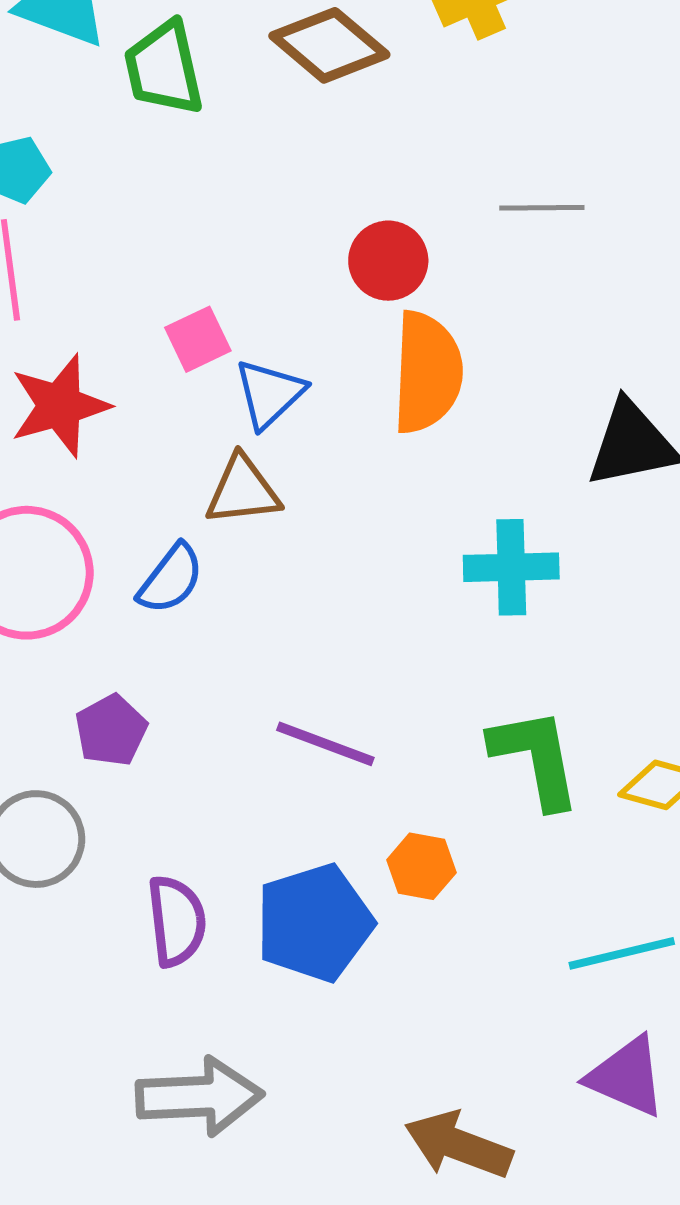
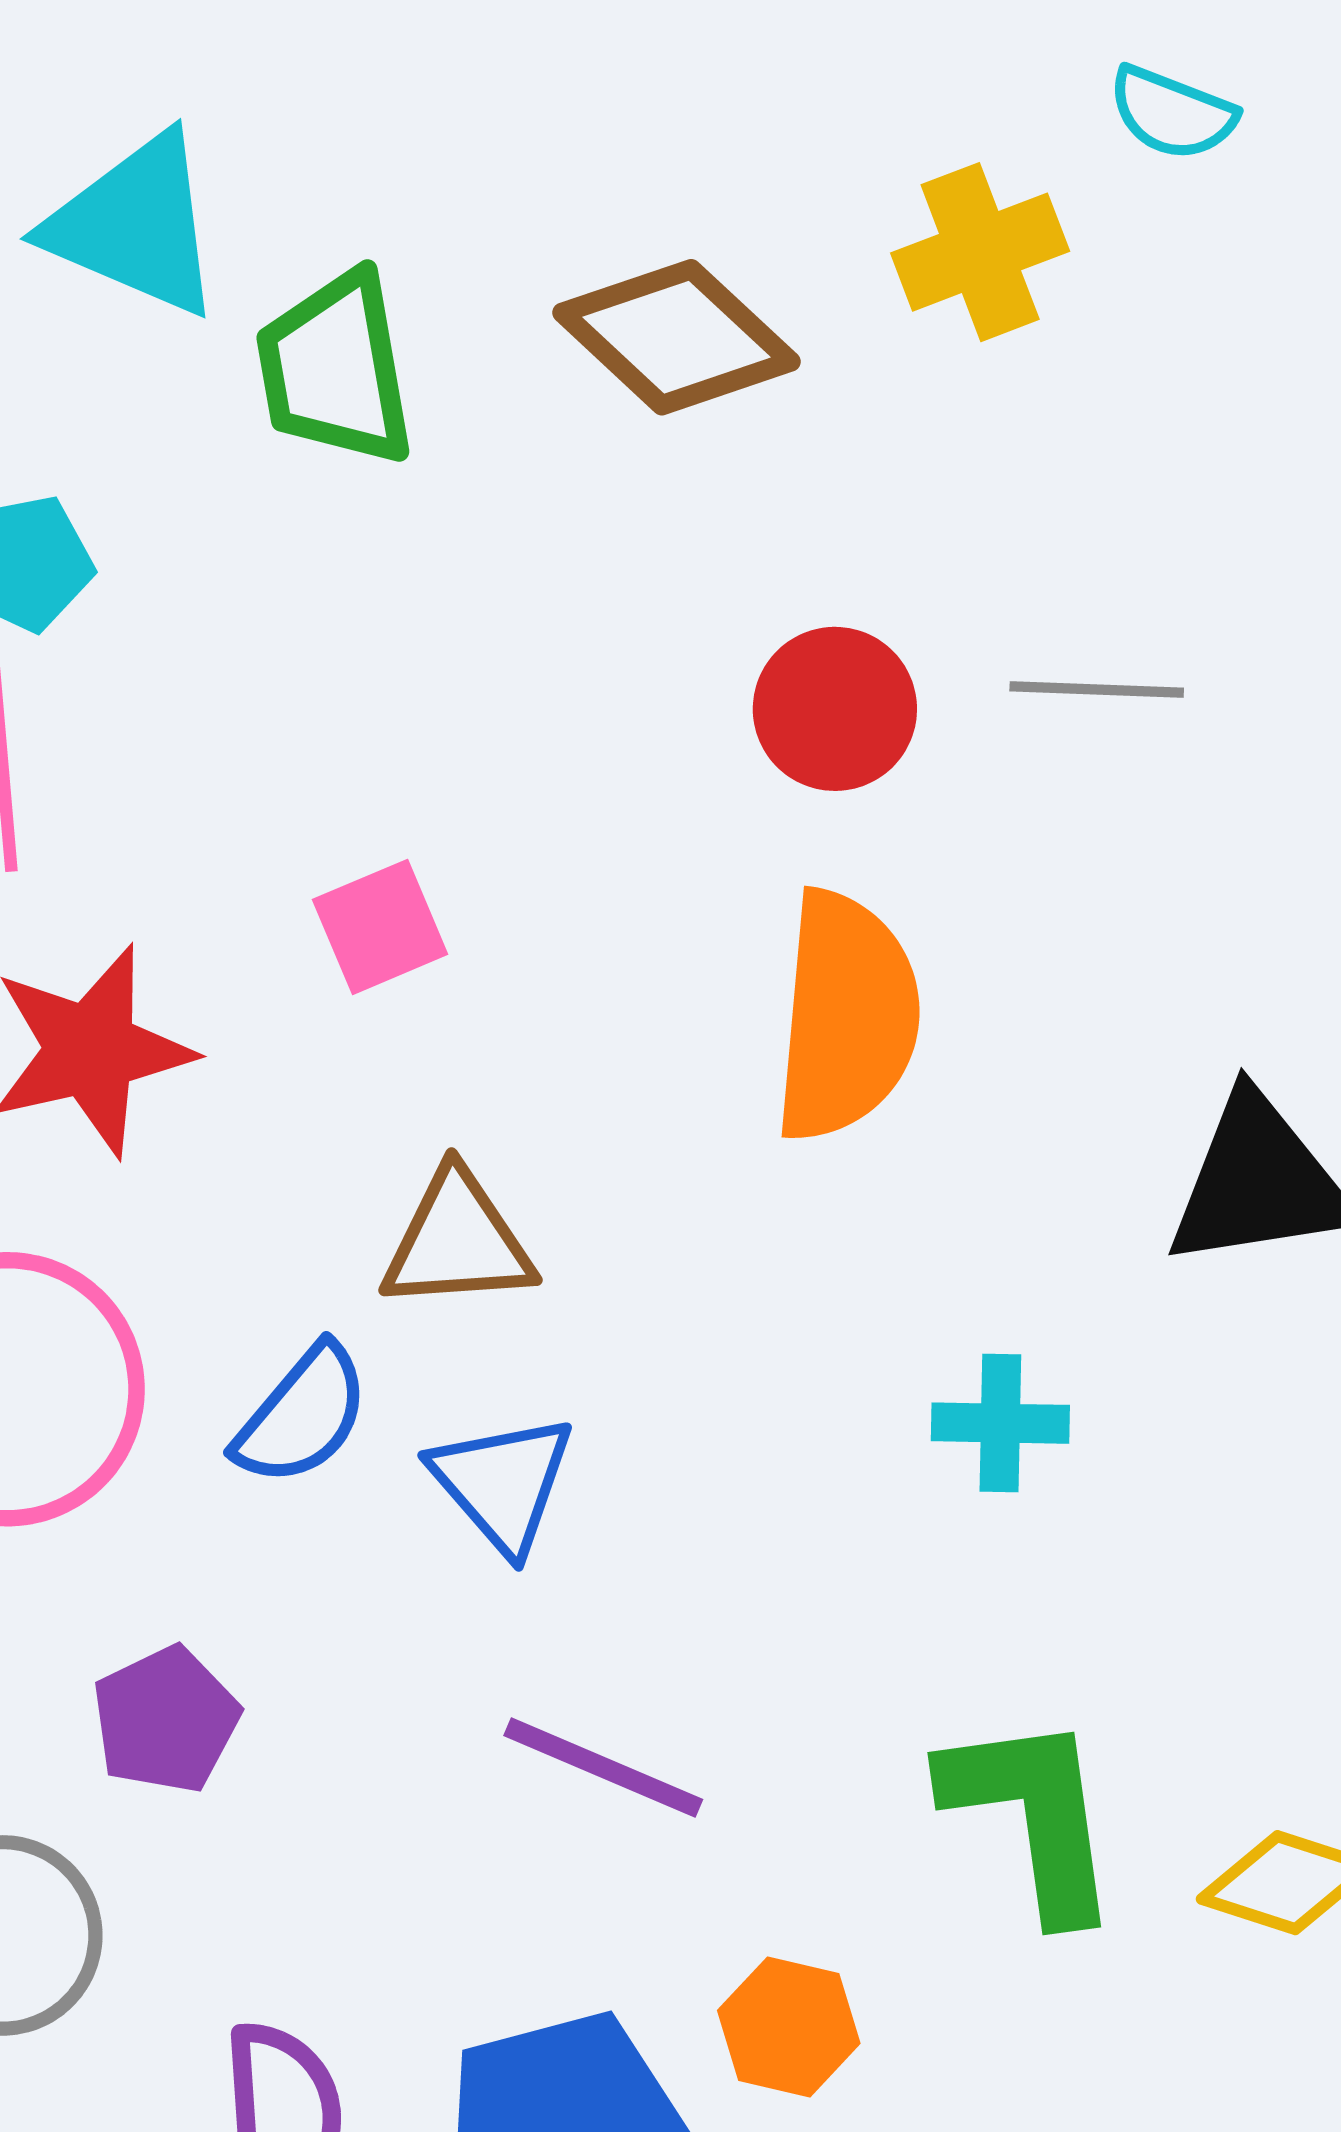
red circle: (388, 261) -> (835, 709), moved
blue triangle: (269, 394) -> (503, 1483), moved, turned -30
cyan cross: (511, 567) -> (1000, 1423), size x0.7

